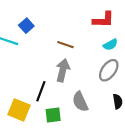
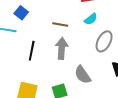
cyan semicircle: (110, 45) -> (91, 19), moved
black line: (41, 91) -> (32, 51), moved

